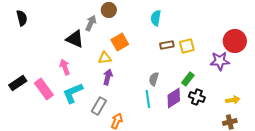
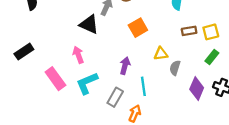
yellow triangle: (105, 58) -> (161, 54), moved
green rectangle: (188, 79) -> (212, 57), moved
black rectangle: (18, 83) -> (24, 52), moved
purple diamond: (174, 98) -> (197, 88), turned -35
cyan line: (148, 99) -> (143, 86), moved

